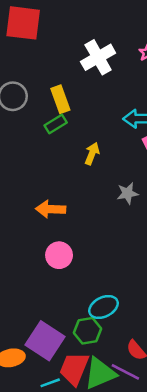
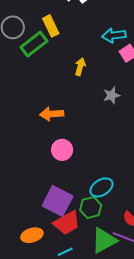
green rectangle: (56, 124) -> (34, 44), moved, size x1.5
purple square: (45, 341) -> (58, 201), moved
red trapezoid: (74, 369) -> (67, 223), moved, turned -136

